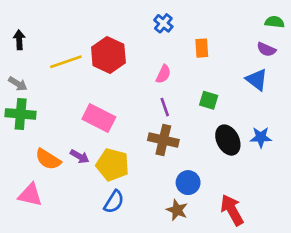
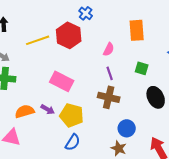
blue cross: (163, 23) -> (86, 13), moved
orange rectangle: (202, 48) -> (137, 30), size x1.5
orange semicircle: (48, 159) -> (25, 111), turned 132

